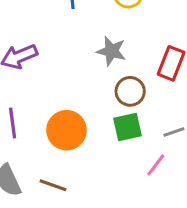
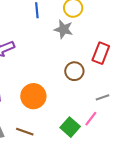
gray star: (111, 51) -> (63, 29), moved
green square: (127, 127) -> (70, 127), moved, turned -36

